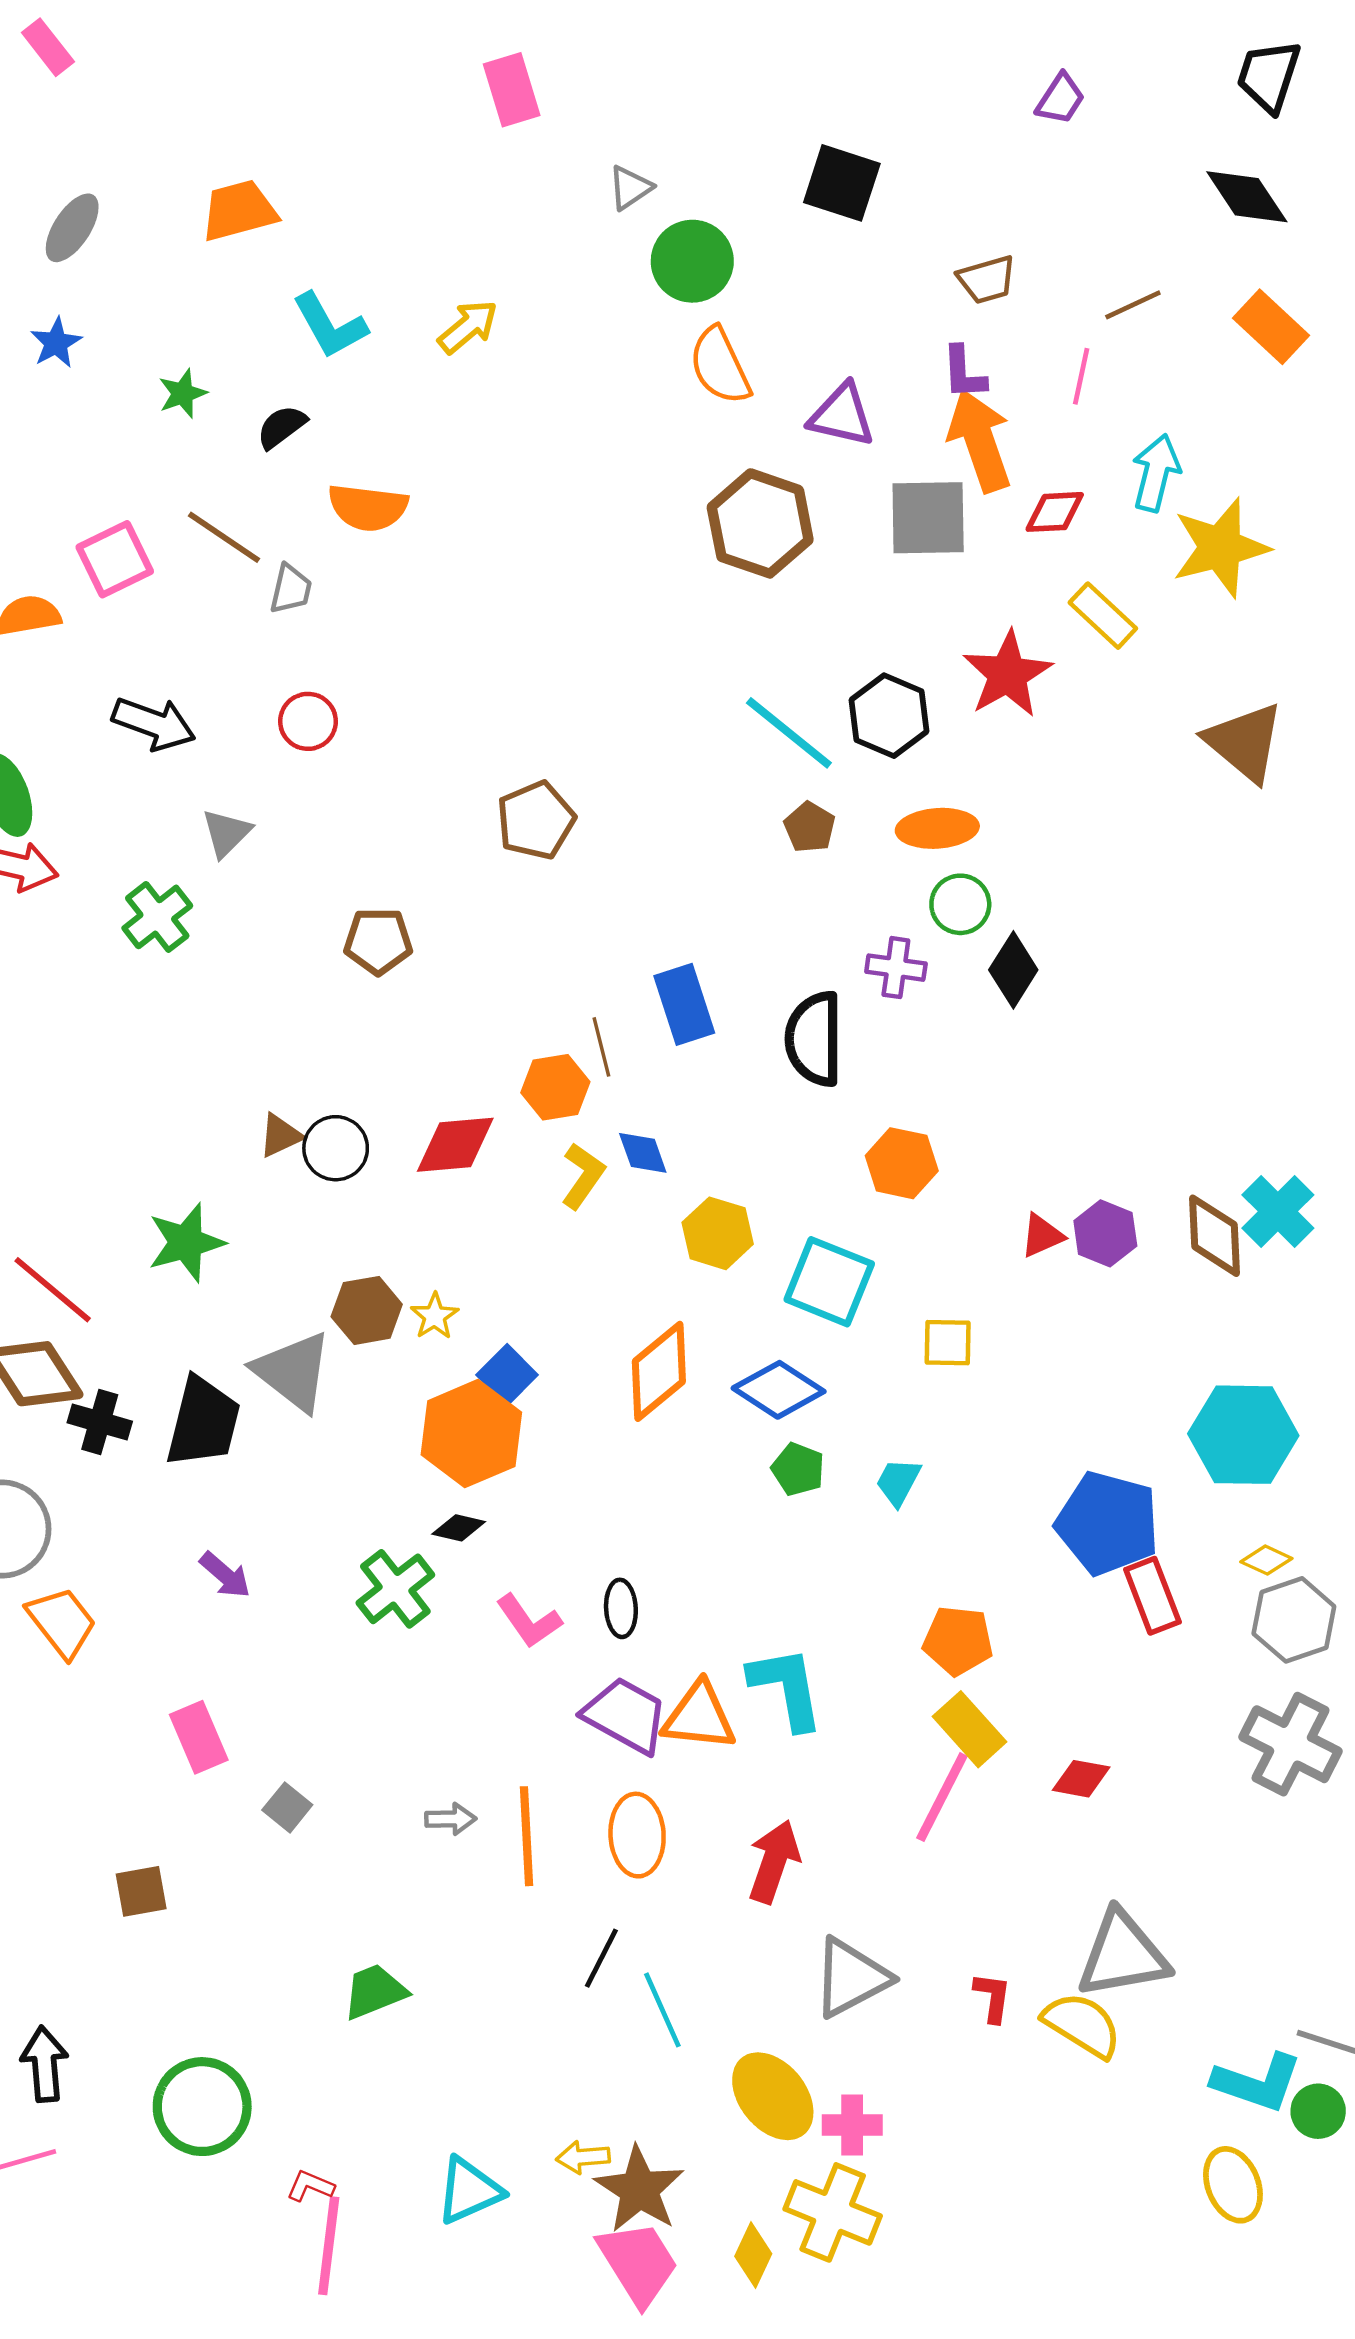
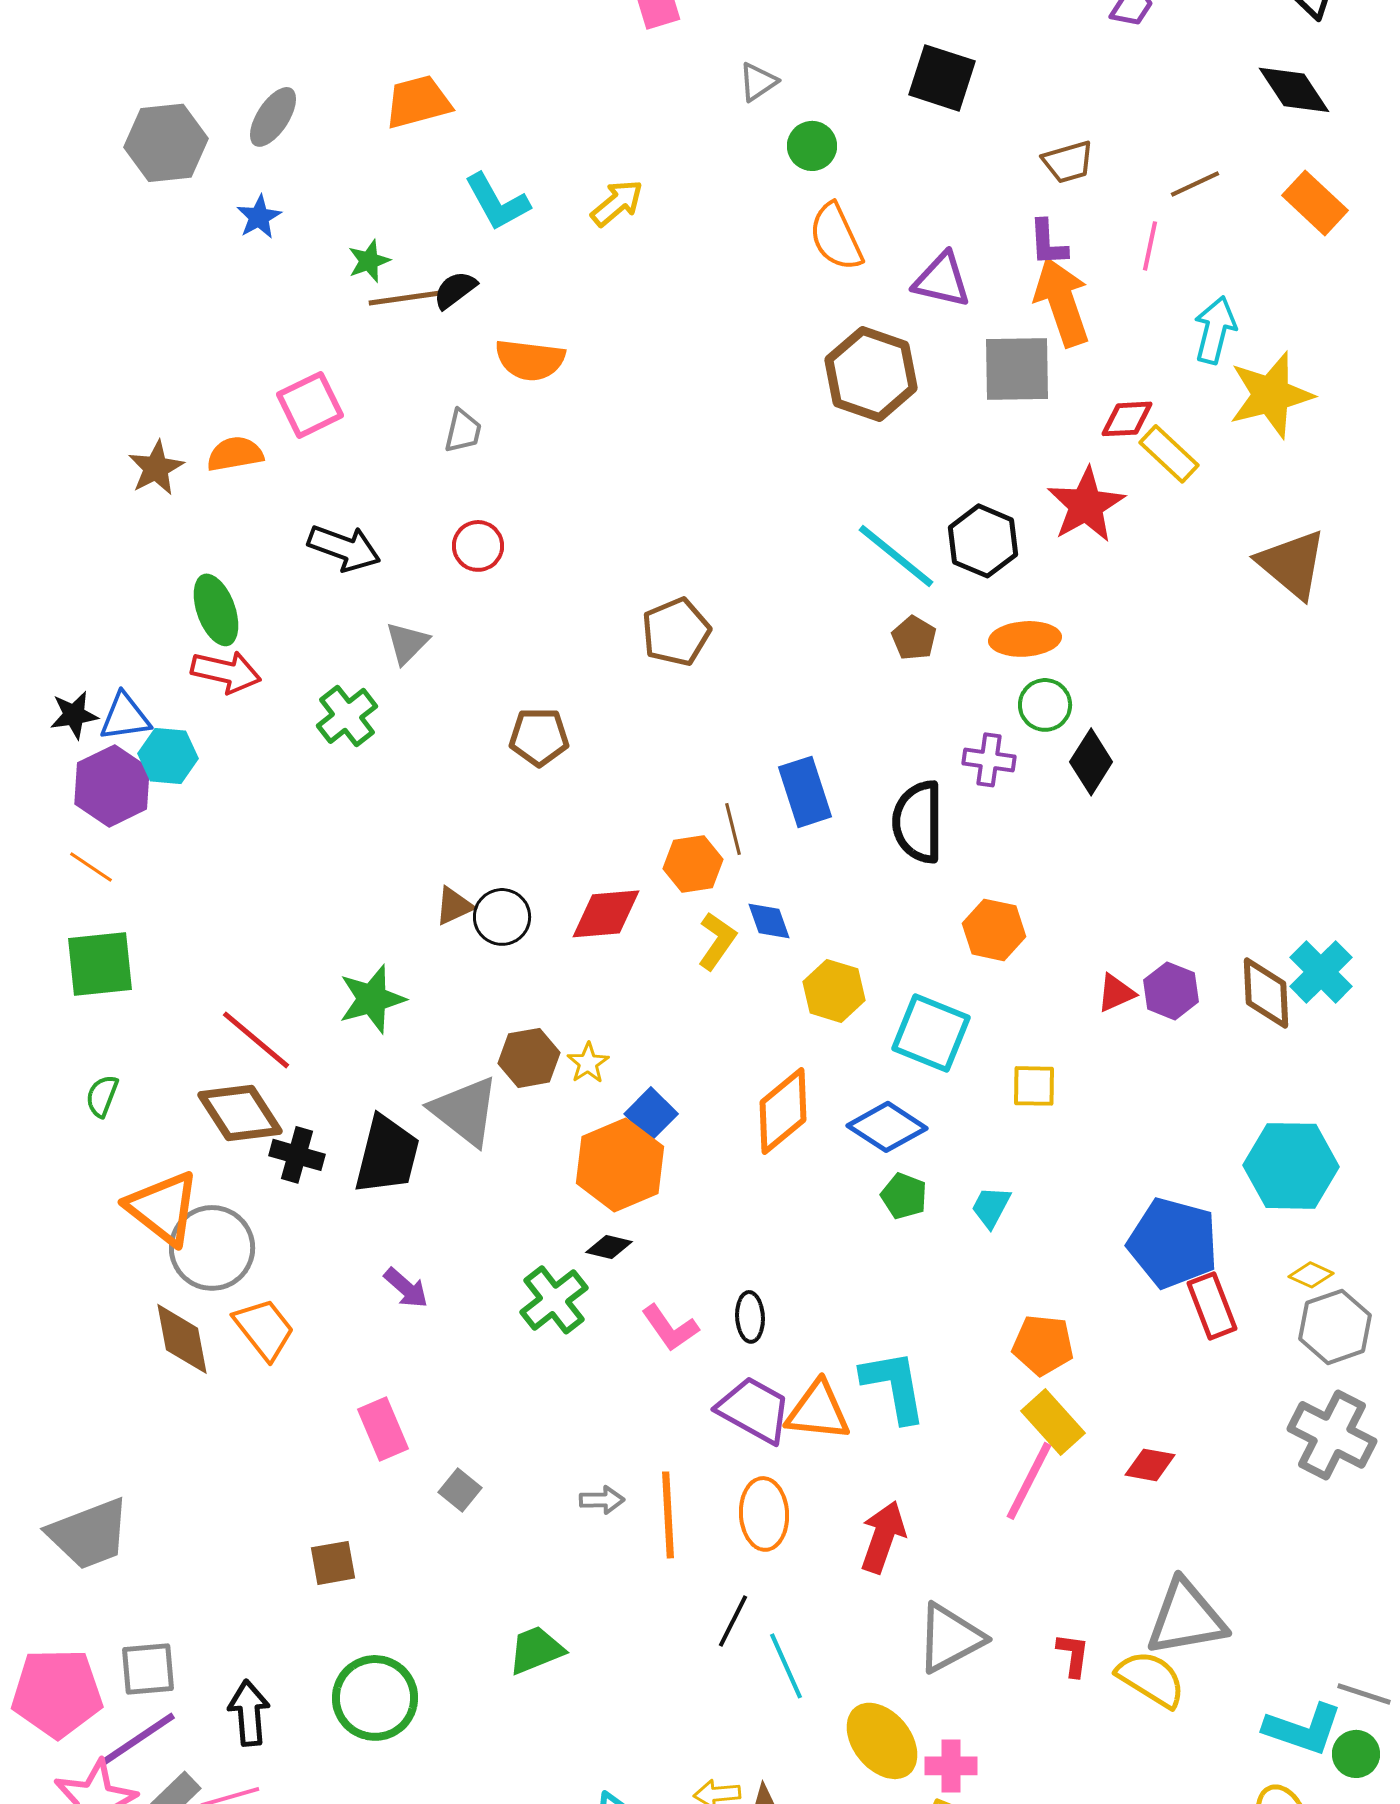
green circle: (692, 261) -> (812, 146), size x0.7
red diamond: (1055, 512) -> (1127, 419), moved
brown line: (224, 537) -> (405, 298), moved, turned -42
green circle: (202, 2107) -> (375, 1698), moved

